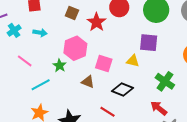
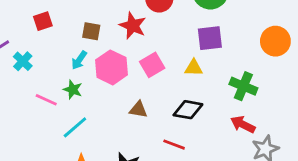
brown square: (72, 13) -> (91, 31), moved
cyan arrow: (40, 33) -> (79, 60), moved, turned 128
pink square: (104, 64) -> (152, 65), moved, turned -36
green star: (60, 66) -> (73, 90), moved

